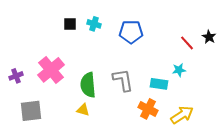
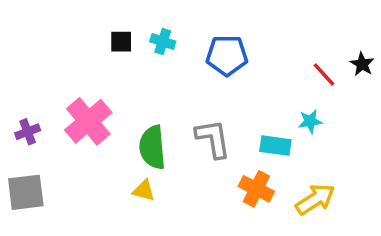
gray square: (31, 111) -> (26, 192), moved

